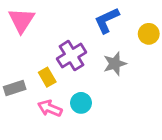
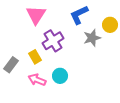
pink triangle: (21, 20) -> (36, 15), moved
gray star: (115, 64) -> (92, 38), moved
gray rectangle: (15, 88) -> (11, 65), turned -35

